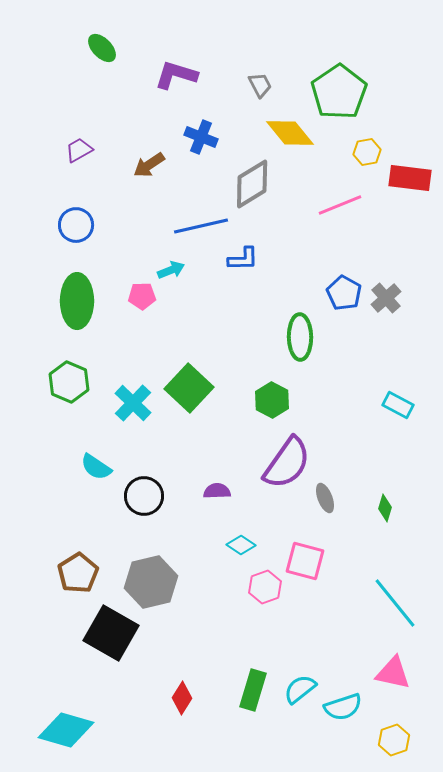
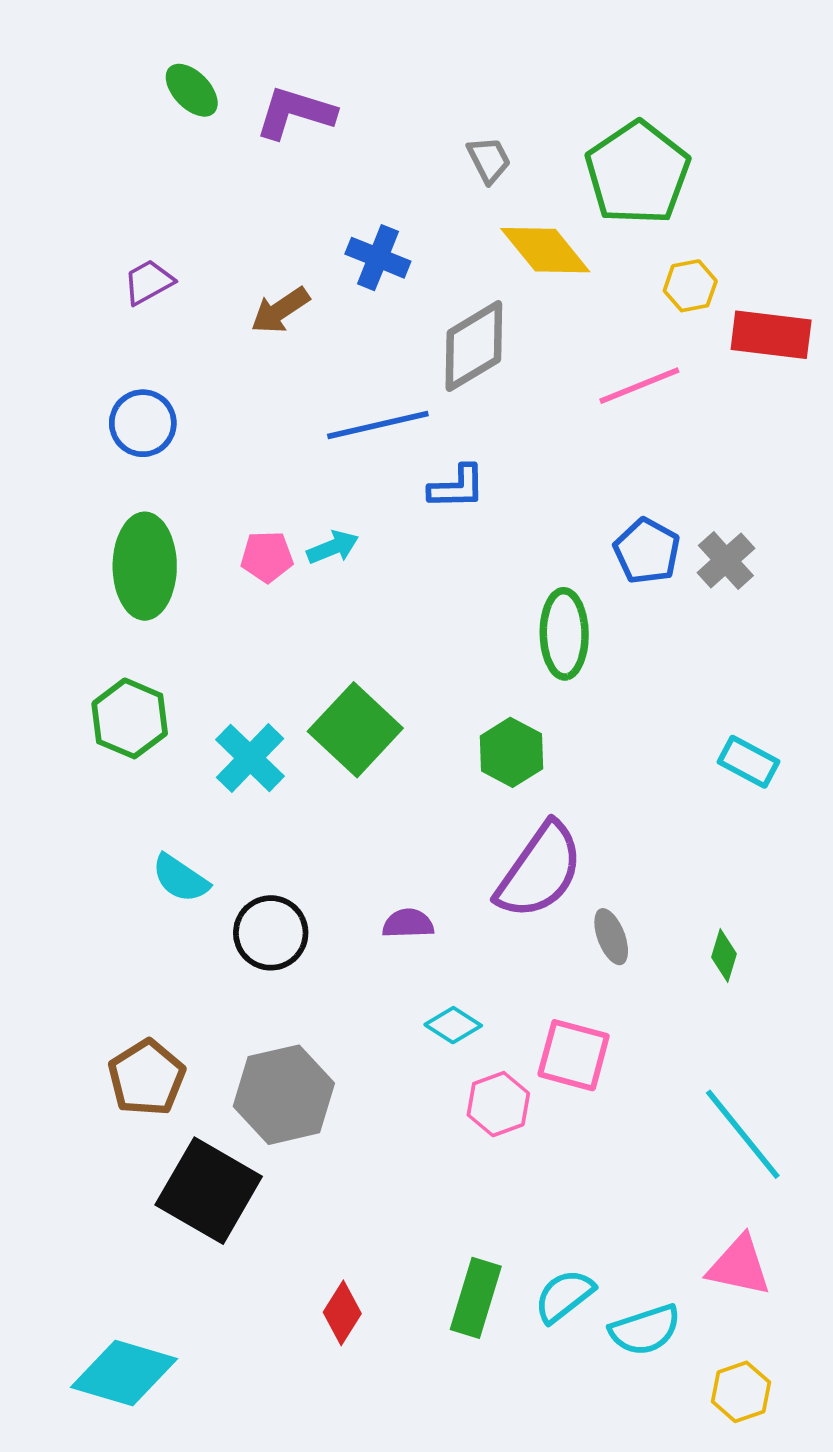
purple L-shape: (176, 75) -> (295, 113), moved
cyan arrow: (171, 270) -> (333, 547), moved

